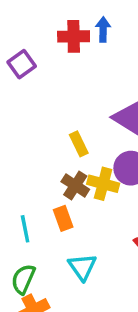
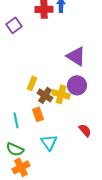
yellow rectangle: (79, 144) -> (32, 83), moved, turned 48
green semicircle: (23, 279) -> (15, 149), turned -90

